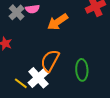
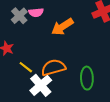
orange semicircle: (50, 61) -> (53, 68), turned 45
yellow line: (21, 83) -> (26, 67), moved

